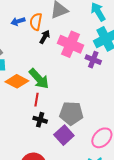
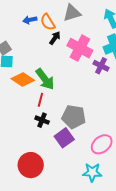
orange semicircle: (36, 22) -> (48, 22), turned -48

